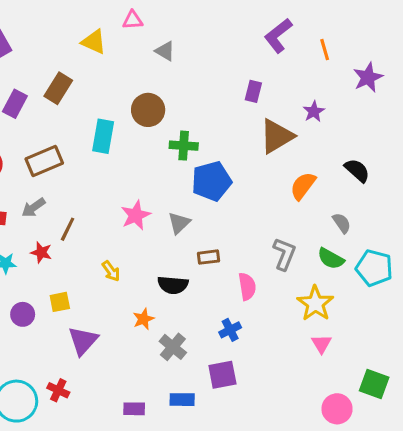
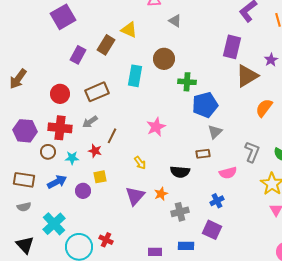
yellow triangle: (94, 42) -> (129, 30), moved
purple rectangle: (253, 91) -> (232, 47), size x1.6
gray triangle: (179, 223) -> (215, 132), moved
pink semicircle: (247, 286) -> (228, 173), turned 84
yellow square: (60, 302) -> (100, 177), moved
purple triangle: (83, 341) -> (135, 196), moved
gray cross: (173, 347) -> (180, 212), turned 36
purple square: (222, 375) -> (212, 230), turned 36

